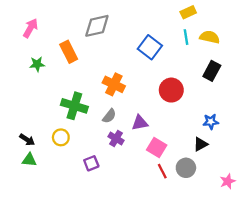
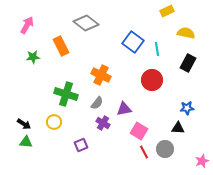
gray diamond: (97, 26) -> (86, 23), turned 50
cyan line: (186, 37) -> (157, 49), moved
black triangle: (201, 144) -> (178, 128), turned 32

